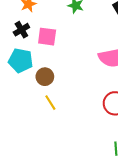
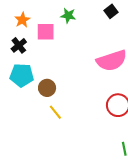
pink square: (47, 37) -> (46, 32), moved

